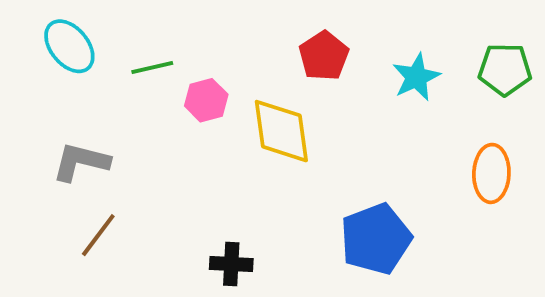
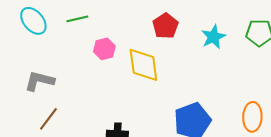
green line: (152, 67) -> (77, 19), moved
orange ellipse: (491, 173) -> (252, 117), moved

